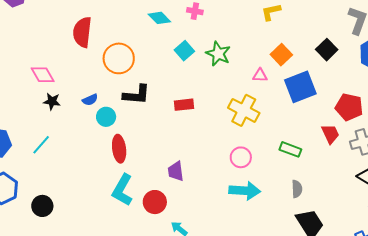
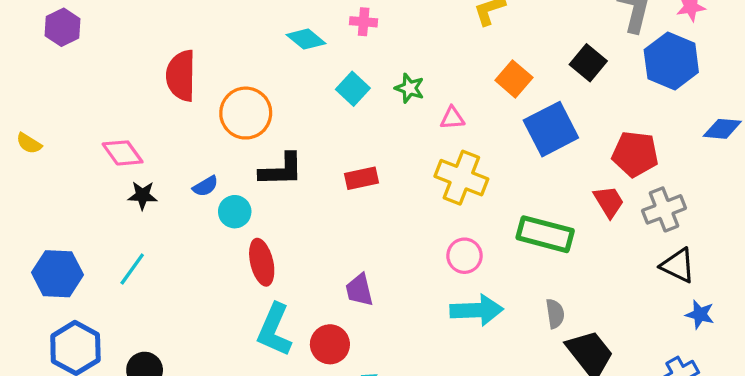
green star: (218, 54) -> (409, 88), size x0.7
pink triangle: (260, 75) -> (452, 118), moved
green rectangle: (290, 149) -> (545, 234), size x1.5
gray semicircle: (297, 189) -> (555, 314), moved

